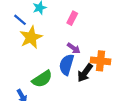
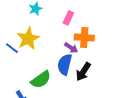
blue line: (20, 20) -> (12, 48), moved
orange cross: (101, 61) -> (84, 38), moved

